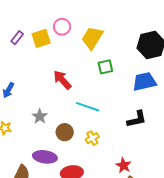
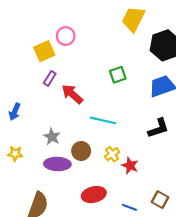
purple rectangle: (17, 38) -> (50, 78), moved
yellow trapezoid: (92, 38) -> (133, 19), moved
purple ellipse: (45, 157) -> (57, 164), moved
red star: (123, 165) -> (130, 166), moved

